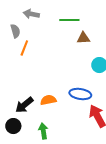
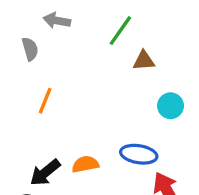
green line: (69, 20) -> (120, 31), turned -54
orange line: (24, 48) -> (45, 101), moved

